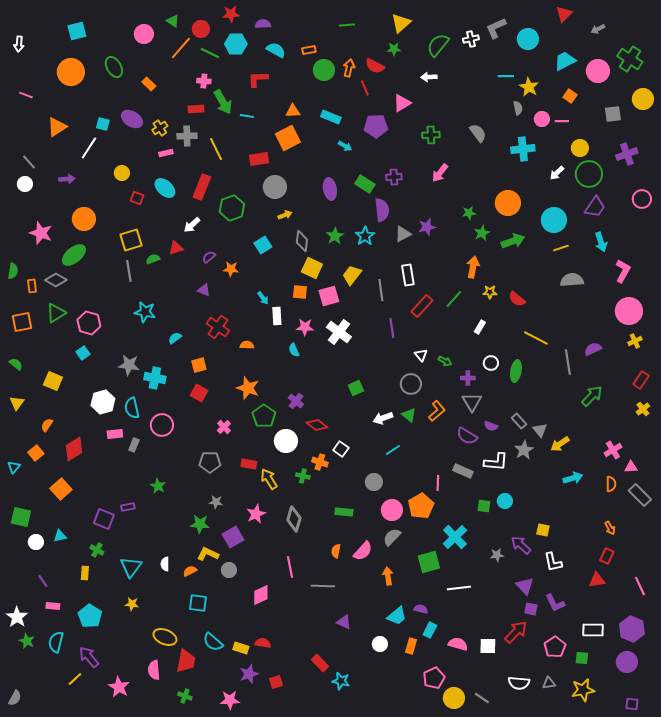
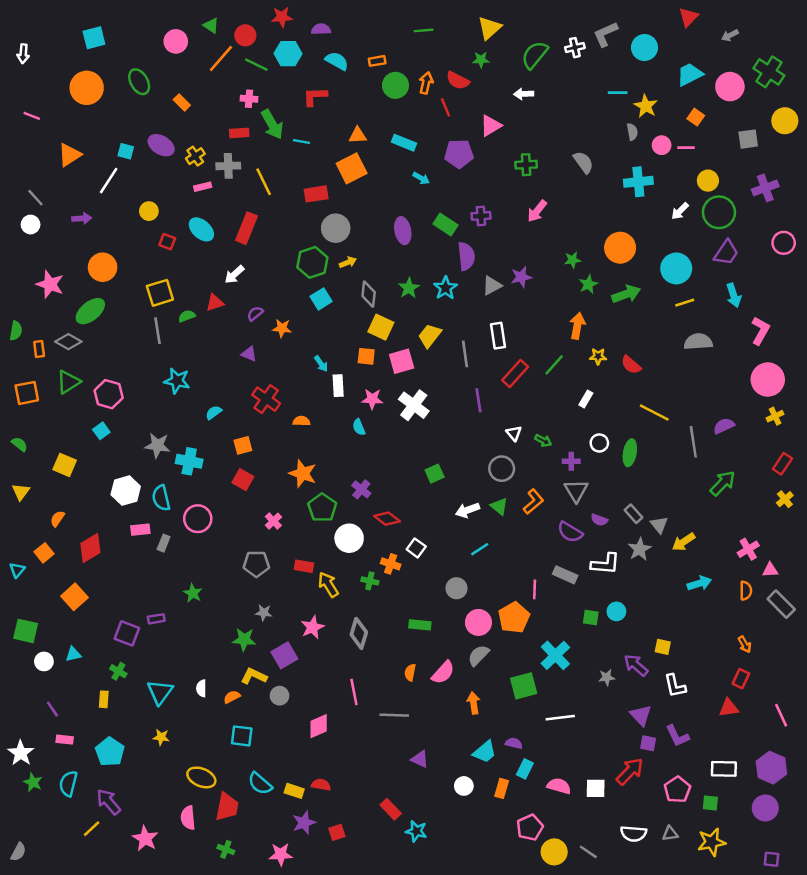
green hexagon: (232, 208) -> (312, 262), moved

